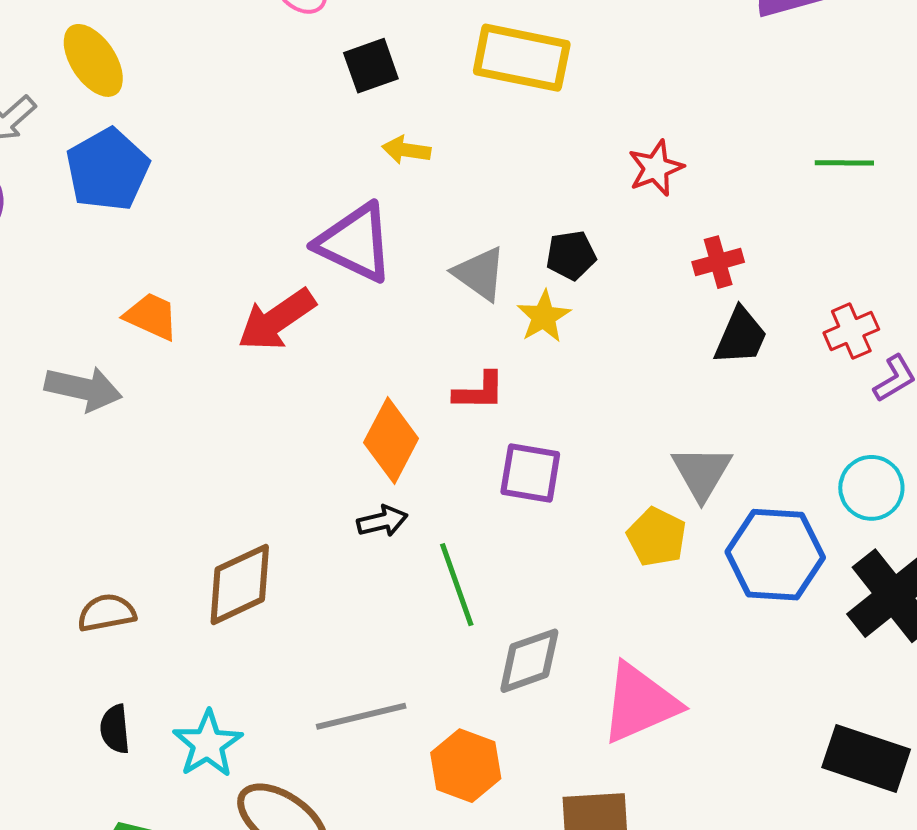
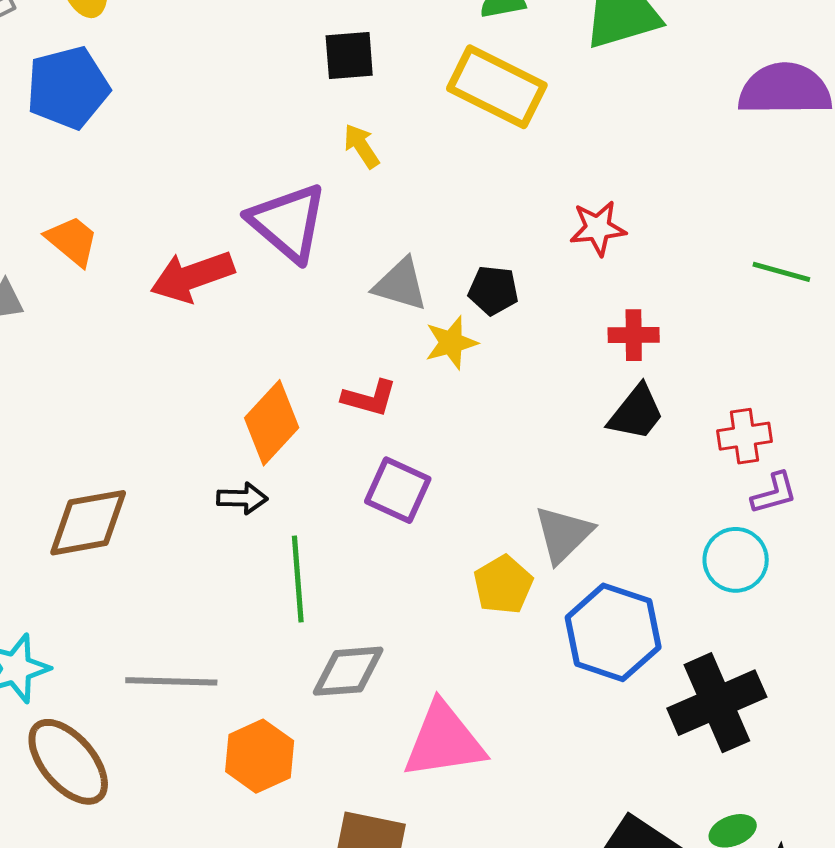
yellow arrow: (406, 150) -> (362, 146), turned 33
gray triangle: (480, 274) -> (400, 284), turned -34
cyan circle: (871, 488) -> (736, 560), moved

